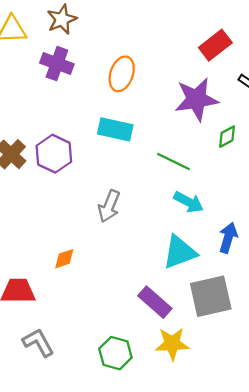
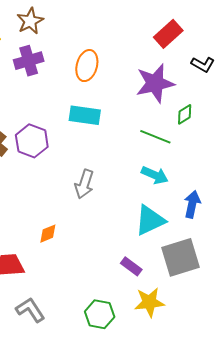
purple cross: (57, 64) -> (29, 61), turned -32
green line: (174, 161) -> (155, 137), moved
purple rectangle: (155, 302) -> (131, 266), size x0.7

